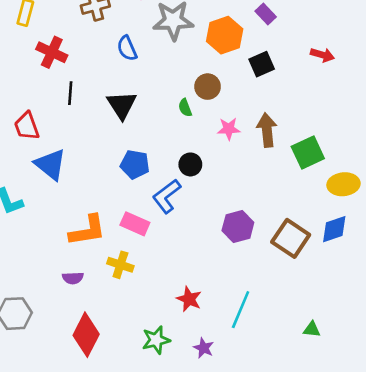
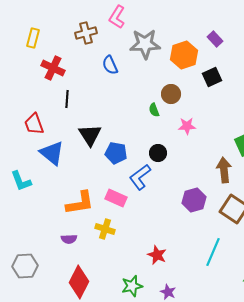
black triangle: (122, 105) -> (90, 135), moved
brown arrow: (267, 130) -> (224, 170), moved
cyan line: (241, 310) -> (213, 252), moved

